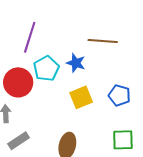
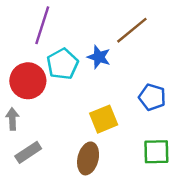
brown line: (103, 41) -> (132, 30), turned -44
yellow square: (81, 97) -> (104, 119), moved

